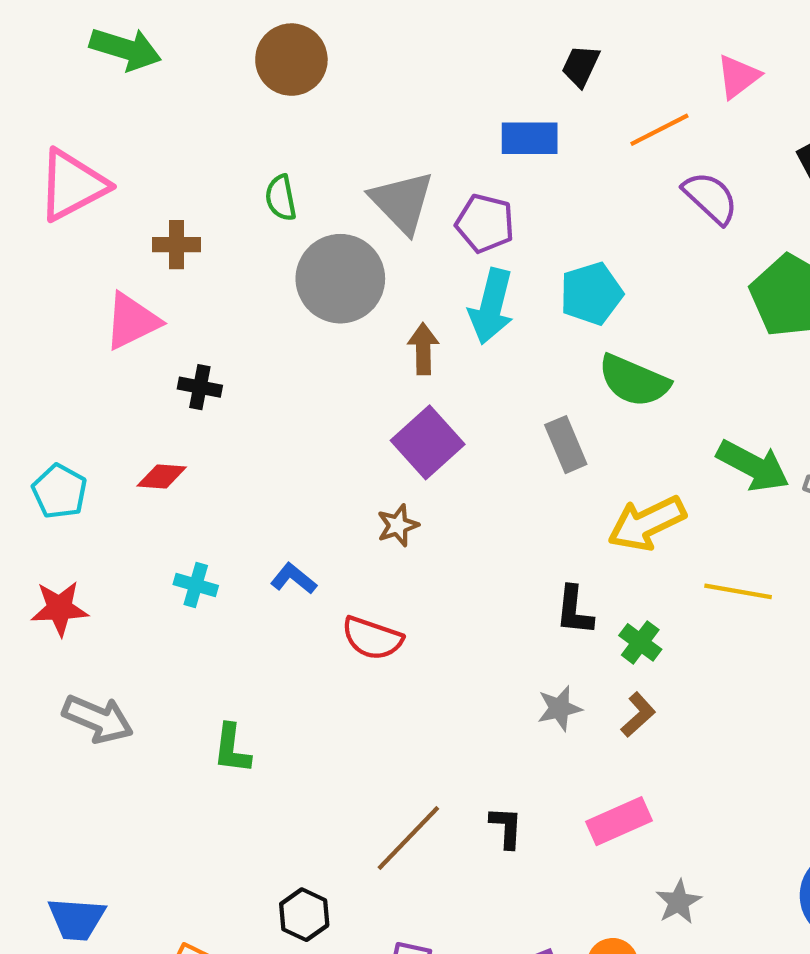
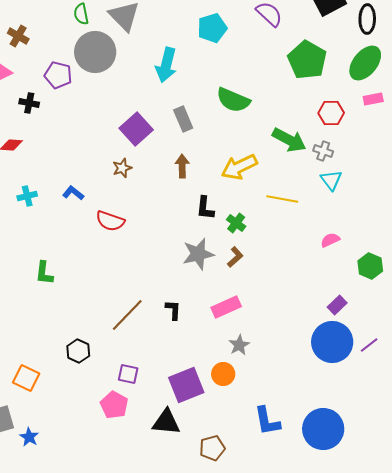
green semicircle: (281, 198) -> (81, 14), moved
purple pentagon: (485, 223) -> (58, 75), moved
brown cross: (177, 245) -> (18, 36), turned 30
cyan pentagon: (591, 294) -> (212, 28), moved
brown arrow: (423, 349) -> (182, 166), moved
gray rectangle: (566, 445) -> (183, 119), moved
cyan cross: (196, 585) -> (27, 196), turned -30
gray star: (559, 708) -> (198, 254), size x1.5
gray star: (679, 902) -> (239, 345), moved

